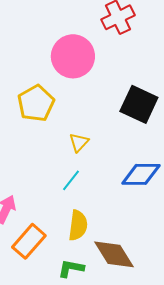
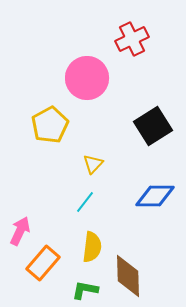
black square: (139, 104) -> (153, 126), turned 33
brown diamond: (114, 254) -> (128, 276), turned 30

